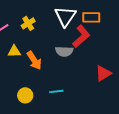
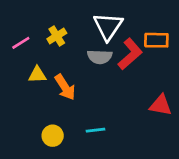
orange rectangle: (91, 17) -> (156, 40), moved
gray semicircle: (64, 51) -> (100, 57), moved
red triangle: (103, 73) -> (161, 105), turned 42

